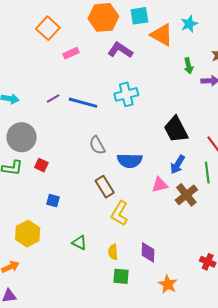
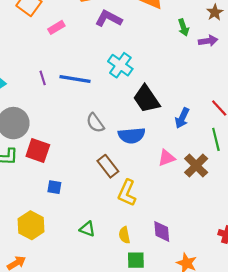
cyan cross: (126, 94) -> (120, 65), turned -35
purple line: (53, 98) -> (43, 78), turned -72
black trapezoid: (176, 129) -> (146, 99), moved
red square: (41, 165) -> (38, 150), size x1.6
blue arrow: (178, 165) -> (182, 118), moved

